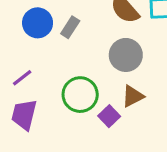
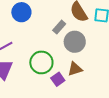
gray rectangle: (70, 27) -> (59, 27), moved

